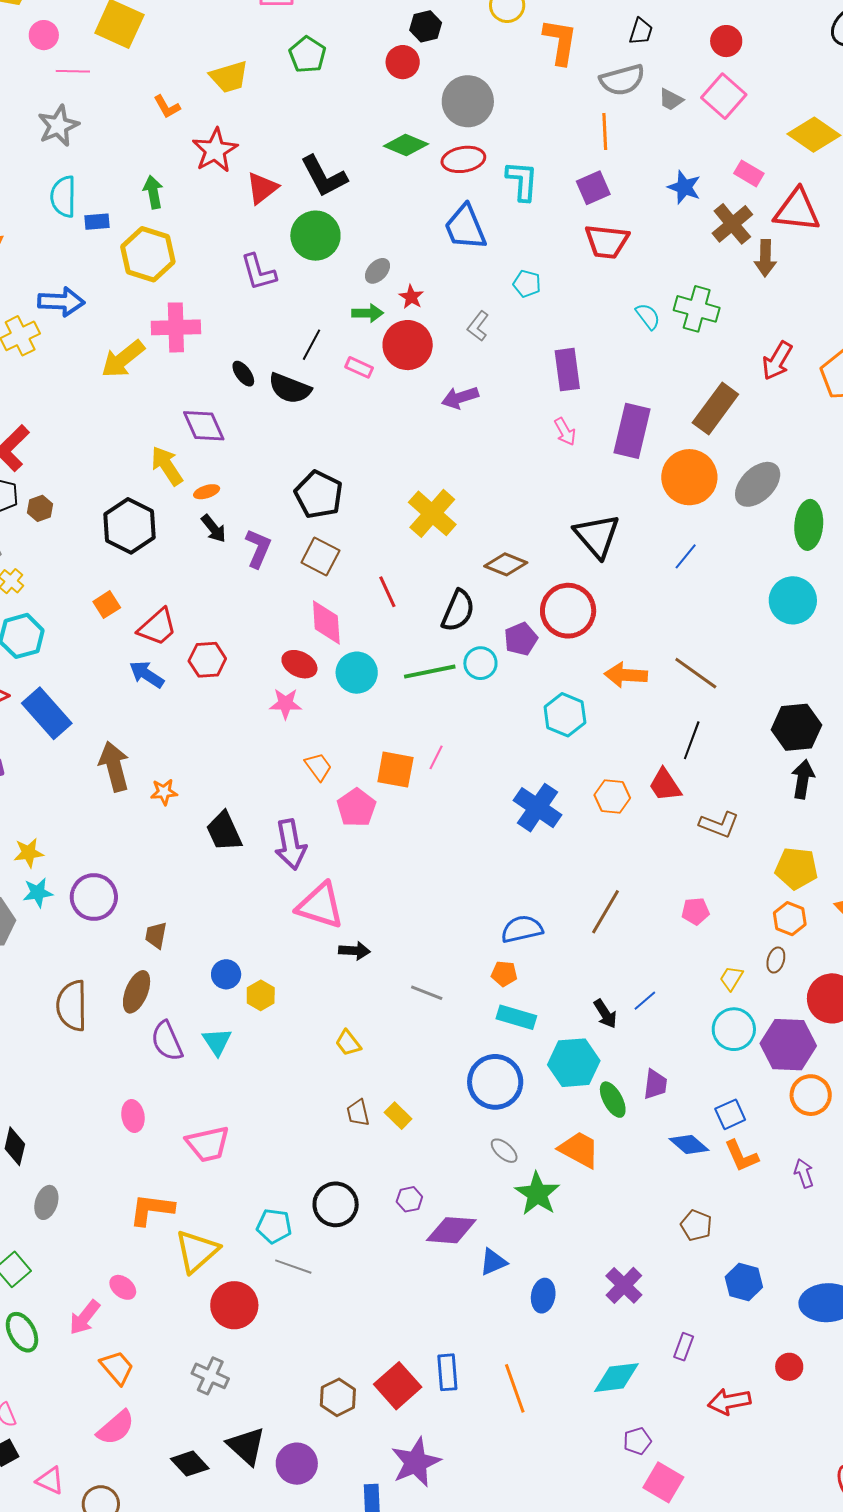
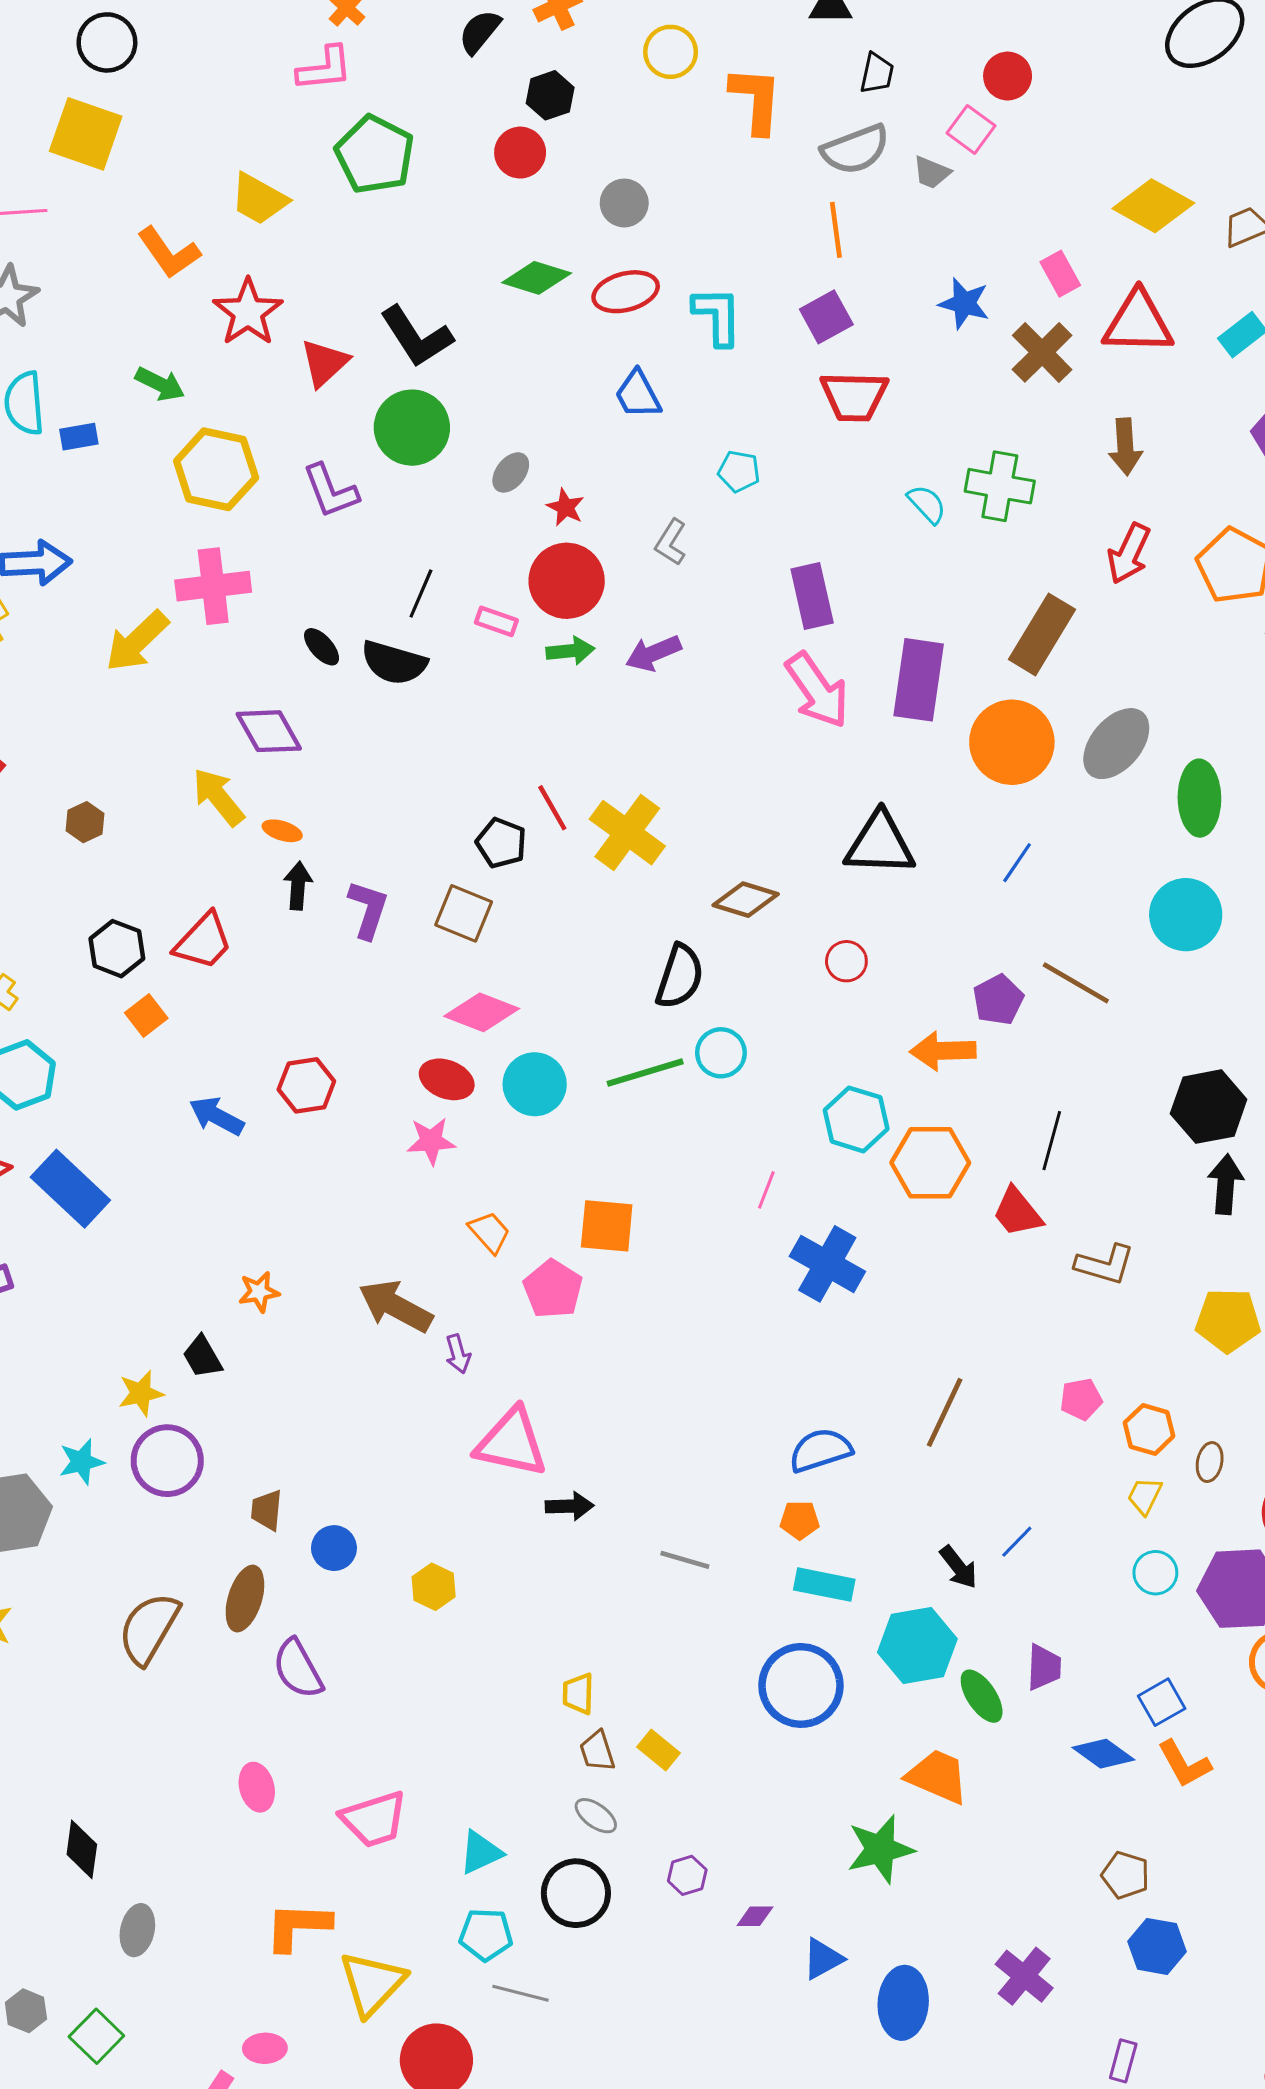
green pentagon: (307, 55) -> (375, 155), size x1.4
yellow trapezoid: (229, 77) -> (259, 199), turned 51
pink square: (724, 96) -> (971, 129), moved, size x0.7
gray circle: (468, 101) -> (624, 203), size x0.6
orange L-shape: (167, 107) -> (169, 253), size x1.5
pink rectangle: (749, 173) -> (1060, 274), turned 36
green arrow: (153, 192) -> (160, 384), turned 132
blue trapezoid: (465, 227) -> (638, 394), size x0.7
yellow hexagon: (148, 254) -> (216, 469), moved
brown arrow: (765, 258) -> (1125, 447), moved
green arrow: (368, 313) -> (570, 651), moved
pink arrow: (565, 432) -> (817, 690), size x1.8
orange ellipse: (207, 492) -> (282, 831), turned 40
black pentagon: (319, 495) -> (501, 843), moved, size x0.7
brown hexagon: (40, 508) -> (85, 822), moved
black hexagon: (130, 526) -> (117, 949), moved, size x0.7
black arrow: (214, 529) -> (298, 886), turned -132
black triangle: (597, 536) -> (880, 844), turned -42
red line: (387, 592) -> (552, 808), moved
red circle: (568, 611) -> (846, 961), size x0.5
pink diamond: (326, 622) -> (482, 1012), turned -60
red trapezoid: (157, 627) -> (203, 941), moved
purple pentagon: (521, 639) -> (998, 1000), moved
brown line: (696, 673) -> (1076, 983), moved
pink line: (436, 757) -> (766, 1190), moved
brown arrow: (114, 766) -> (396, 1306), moved, turned -42
orange hexagon: (612, 796) -> (930, 1163), moved, size x1.4
black trapezoid: (224, 831) -> (202, 1357), moved, size x0.7
purple arrow: (290, 844) -> (458, 1354), size x0.5
yellow star: (29, 853) -> (141, 1393), moved
orange hexagon: (790, 919) -> (1149, 1429), moved
blue circle: (226, 974) -> (334, 1548), moved
brown semicircle: (72, 1006) -> (149, 1628), turned 36
cyan circle: (734, 1029) -> (1155, 1573), size x0.7
cyan triangle: (217, 1042) -> (481, 1852), moved, turned 44
yellow trapezoid: (348, 1043) -> (578, 1694), moved, turned 44
gray ellipse: (504, 1151) -> (596, 1816), moved
green star: (537, 1194) -> (880, 1849), turned 30
purple diamond: (451, 1230) -> (755, 1916), size x0.5
blue hexagon: (744, 1282) -> (1157, 1946), moved
pink ellipse: (123, 1287) -> (265, 2048), turned -36
blue ellipse: (543, 1296) -> (903, 2003), size x1.4

